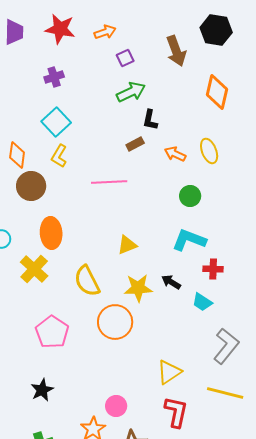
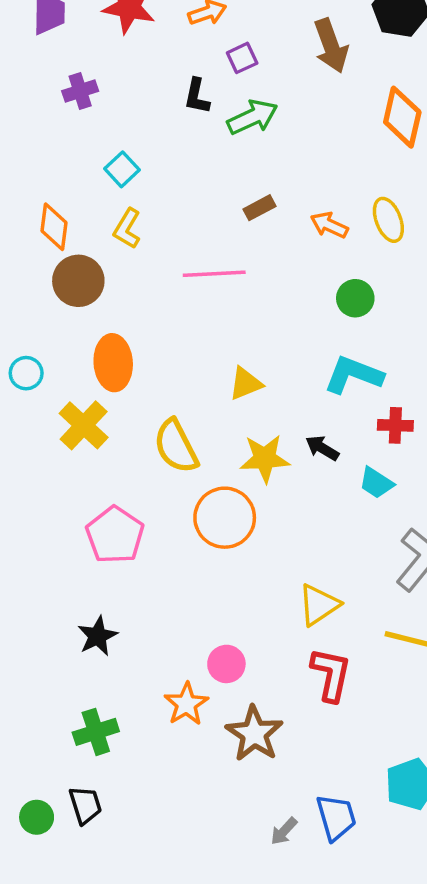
purple cross: (54, 77) -> (80, 91), moved
black L-shape: (150, 120) -> (197, 96), moved
cyan square: (56, 122) -> (122, 169), size x0.7

